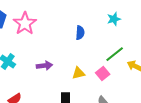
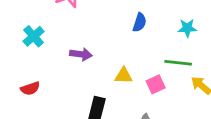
cyan star: (114, 19) -> (187, 28), moved
green line: (115, 54) -> (178, 63), turned 30

